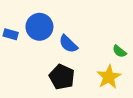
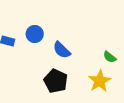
blue circle: (39, 27) -> (35, 34), size x0.7

